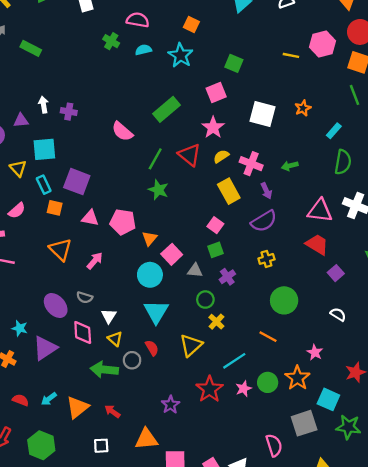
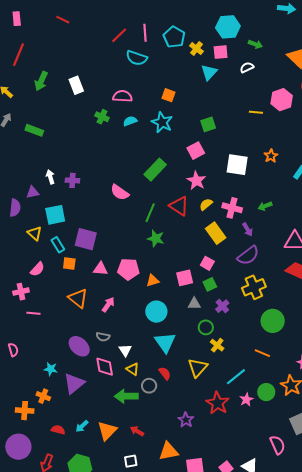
green square: (234, 63) -> (208, 124), turned -35
orange triangle: (150, 238) -> (153, 281), turned 40
pink square: (172, 254) -> (185, 278), moved, turned 36
yellow cross: (266, 259) -> (254, 287), size x1.6

